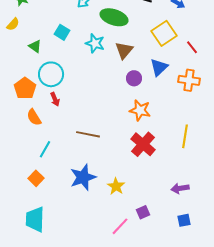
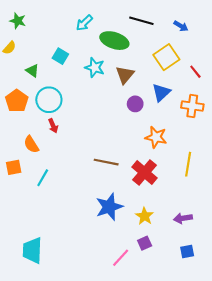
orange pentagon: (25, 88) -> (17, 101), moved
orange star: (140, 110) -> (156, 137), moved
brown line: (88, 134) -> (106, 162), moved
blue star: (83, 177) -> (109, 207), moved
orange square: (36, 178) -> (14, 167), moved, turned 35
yellow star: (116, 186) -> (145, 216), moved

